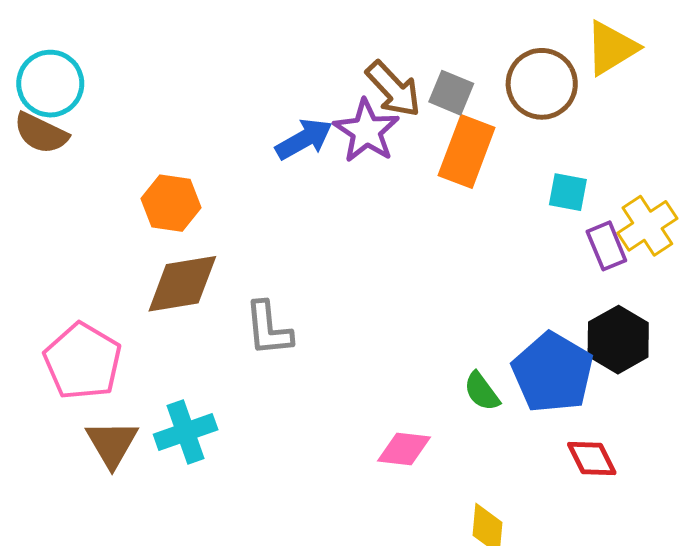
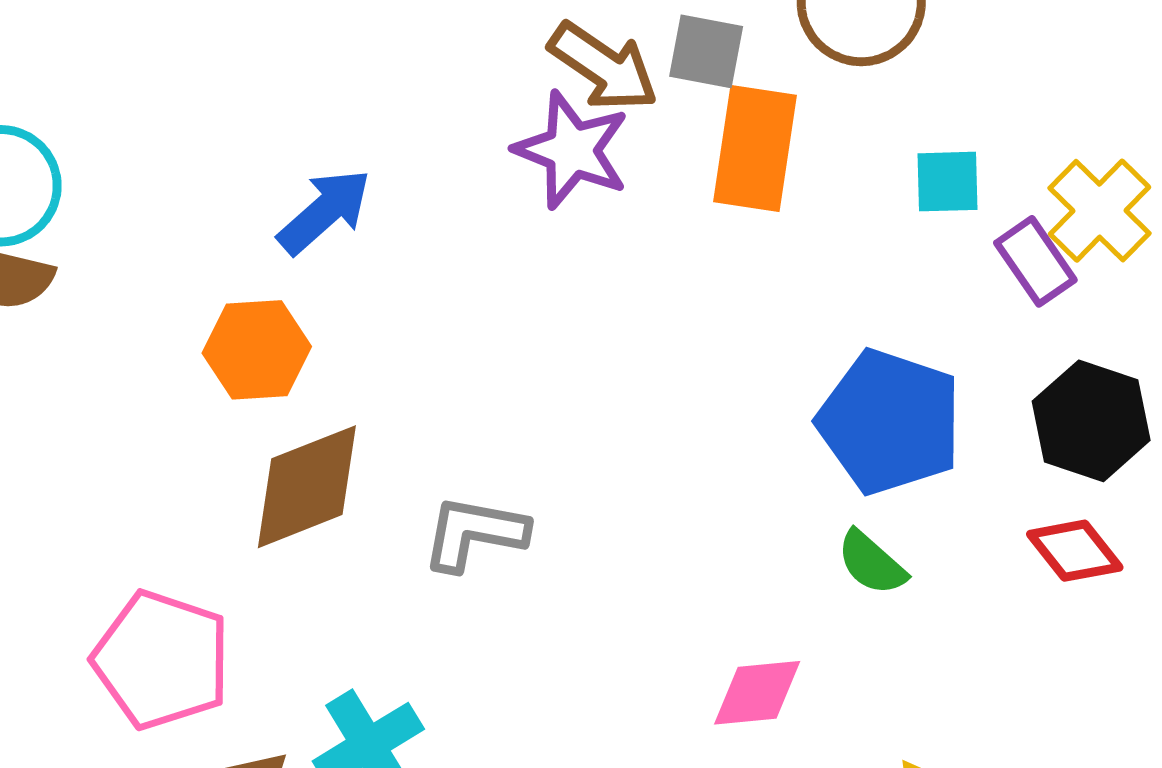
blue arrow: (304, 139) -> (324, 211), moved
gray L-shape: (268, 329) -> (474, 533), turned 118
blue pentagon: (553, 373) -> (890, 422), moved
red diamond: (592, 458) -> (1075, 551), moved

